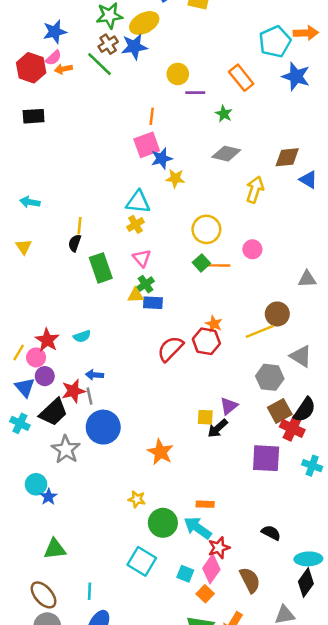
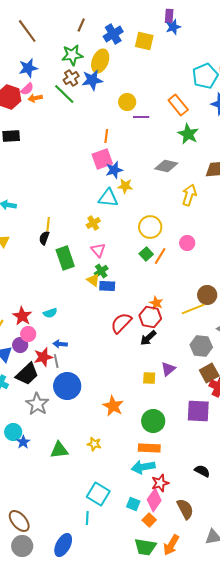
yellow ellipse: (144, 23) -> (100, 61), turned -40
green star: (224, 114) -> (188, 134), moved, size x1.5
cyan triangle: (138, 202) -> (108, 198), moved
orange line: (219, 265) -> (160, 256), turned -60
yellow triangle: (136, 295) -> (93, 280), turned 40
pink circle: (36, 357) -> (28, 334), moved
black arrow: (218, 428) -> (148, 338), moved
orange rectangle: (205, 504) -> (149, 448), size x1.5
green circle: (163, 523) -> (153, 421), moved
cyan arrow: (198, 528) -> (143, 467), turned -45
green triangle: (55, 549) -> (59, 450), moved
cyan line: (90, 591) -> (87, 518), moved

